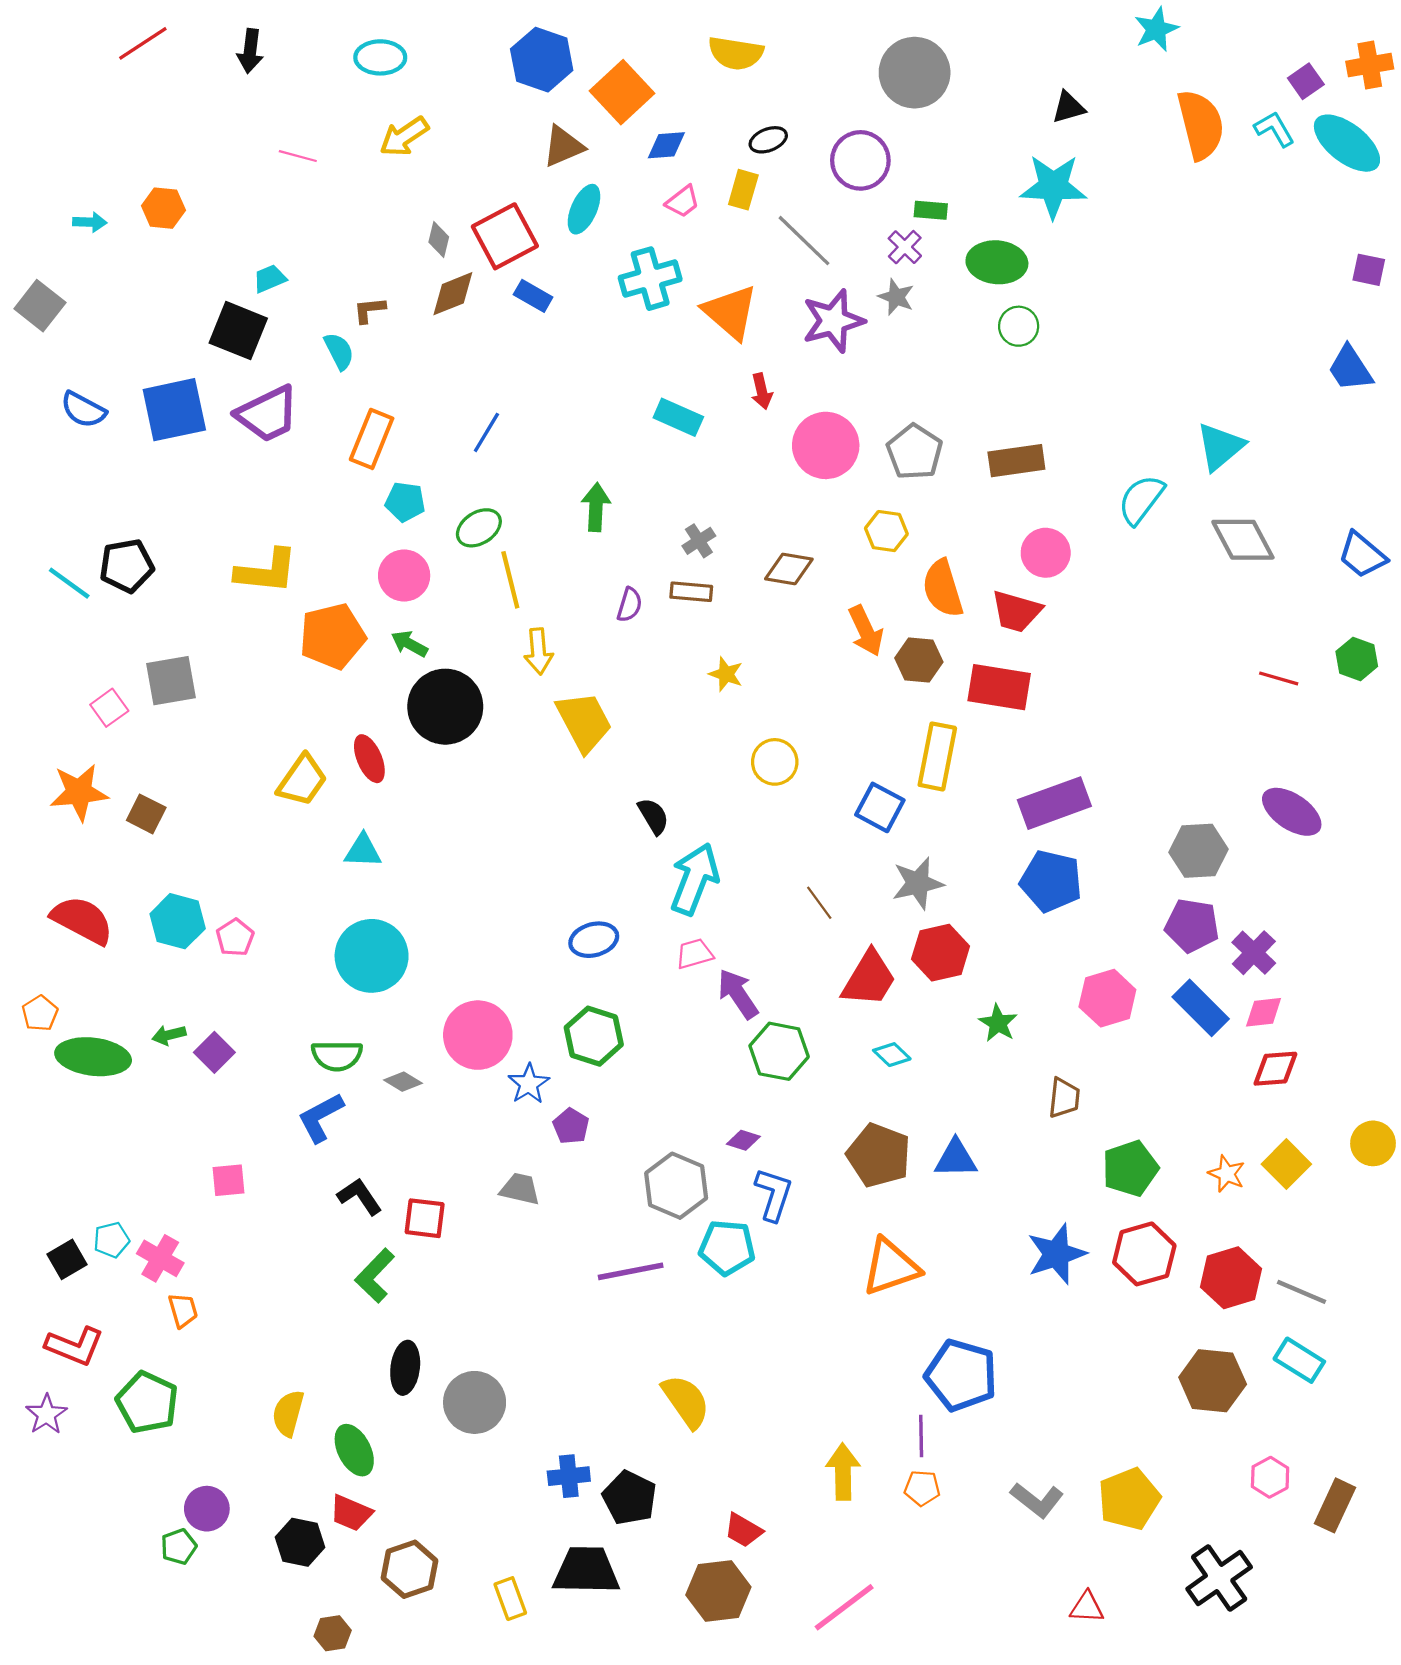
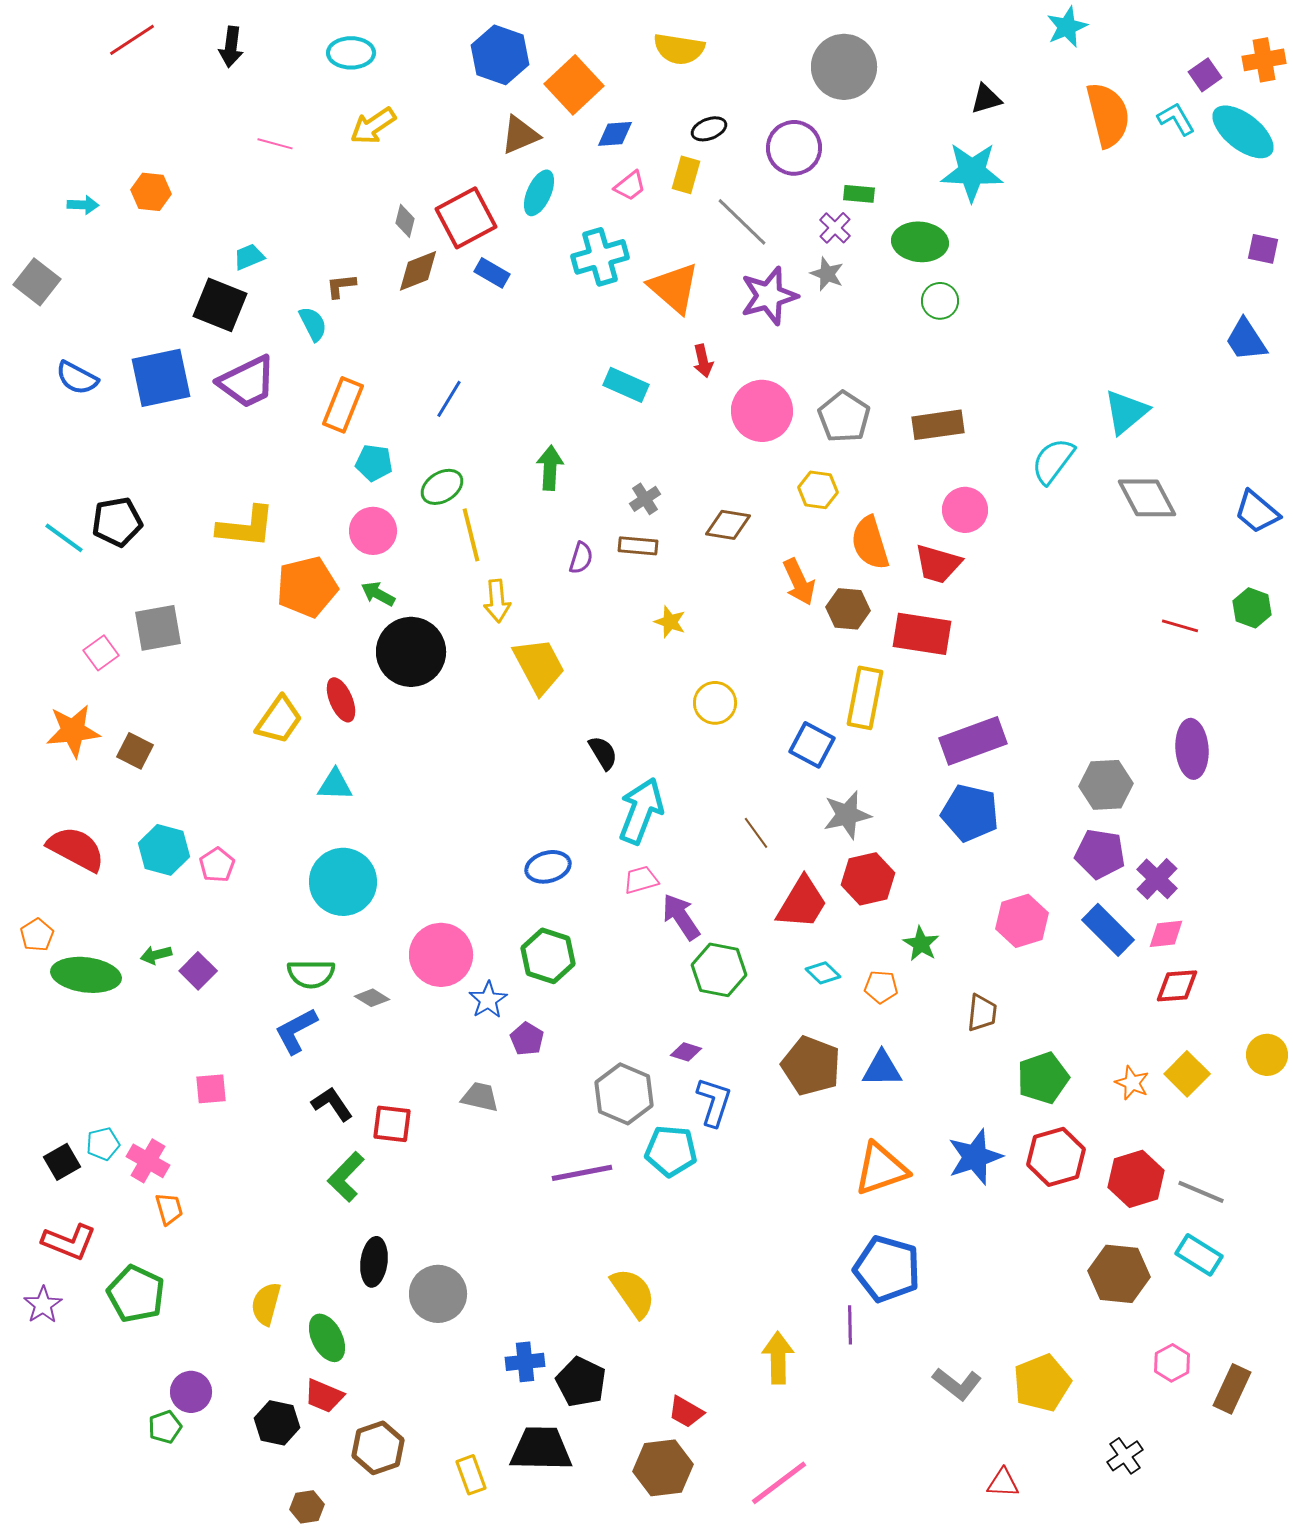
purple ellipse: (1292, 812) -> (1192, 749), turned 52
orange triangle: (891, 1267) -> (881, 1169), moved
orange pentagon: (922, 1488) -> (881, 987), moved
black cross: (1219, 1578) -> (1125, 1456), size x0.6

